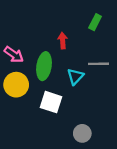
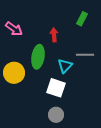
pink arrow: (14, 55) -> (14, 29), moved
white square: (51, 102) -> (56, 88), moved
gray circle: (82, 133) -> (56, 115), moved

